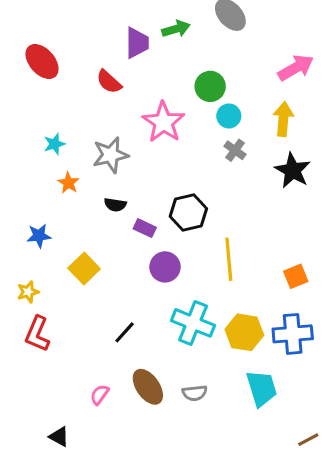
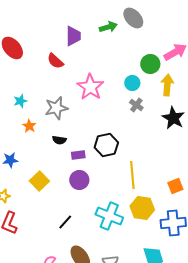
green arrow: (176, 29) -> (108, 27), moved
green circle: (210, 86) -> (150, 64), moved
purple rectangle: (145, 228) -> (78, 155), turned -32
purple circle: (165, 267) -> (79, 180), moved
yellow hexagon: (244, 332) -> (142, 208), moved

